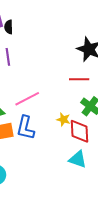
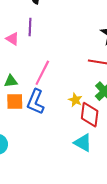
pink line: (27, 99) -> (42, 73), turned -45

